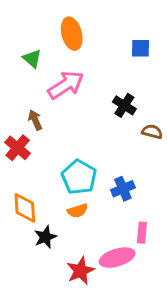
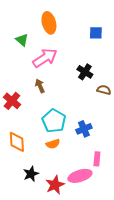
brown arrow: (35, 120) -> (40, 86), moved
black star: (45, 237) -> (31, 174), moved

